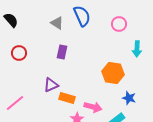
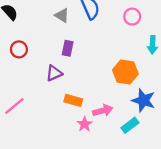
purple triangle: (51, 85) -> (54, 73), moved
blue star: (129, 98) -> (143, 100), size x1.5
pink arrow: (93, 107) -> (103, 111), turned -30

